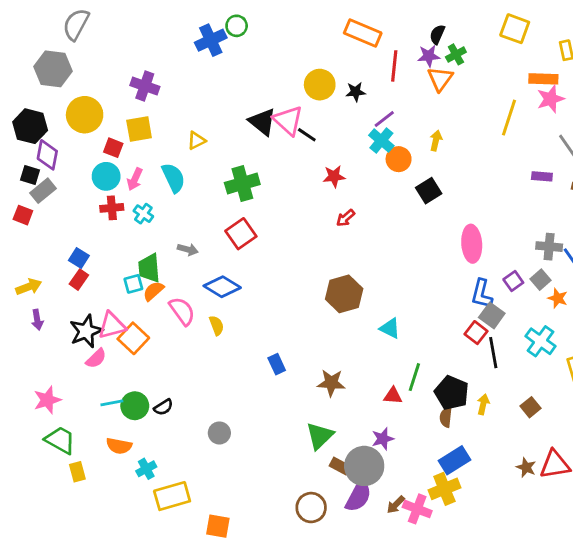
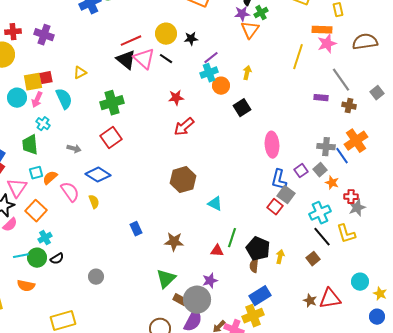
red line: (394, 66) -> (131, 41), moved, turned 60
yellow square: (139, 129) -> (33, 82), moved
black line: (307, 135) -> (166, 59), moved
cyan cross: (381, 140) -> (209, 73), turned 30
red square: (113, 148) -> (46, 78), moved, turned -32
red cross: (112, 208) -> (13, 32), moved
red arrow: (346, 218) -> (184, 127), size x1.5
green trapezoid: (149, 268) -> (30, 145), moved
pink triangle: (112, 325) -> (17, 188), moved, turned -40
cyan cross: (541, 341) -> (320, 213), turned 30
black line: (493, 353) -> (322, 237), moved, turned -30
cyan cross: (146, 469) -> (45, 238), moved

